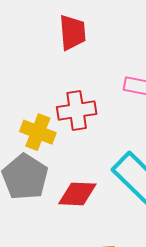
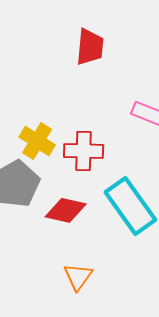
red cross: (77, 110) -> (84, 151), moved

